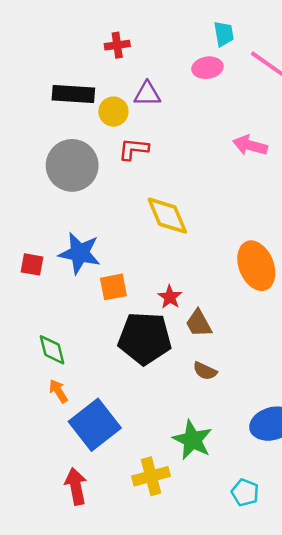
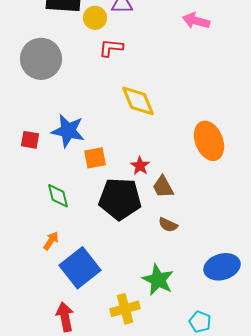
pink arrow: (250, 145) -> (196, 21), moved
gray circle: (72, 165) -> (41, 59), moved
green diamond: (52, 350) -> (58, 196), moved
orange arrow: (58, 391) -> (51, 241), turned 66

